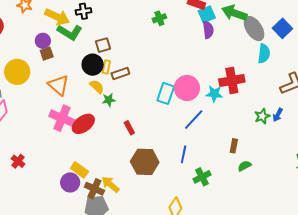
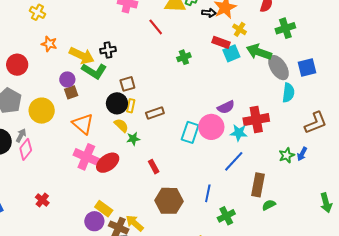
blue square: (282, 28) -> (307, 68), turned 30
purple semicircle: (208, 30) -> (226, 107), moved, turned 72
brown rectangle: (120, 73) -> (155, 113), moved
blue line: (194, 120) -> (234, 161), moved
brown rectangle: (234, 146) -> (258, 185), size x1.6

